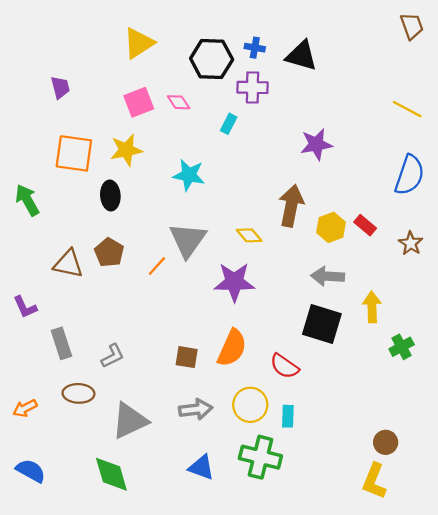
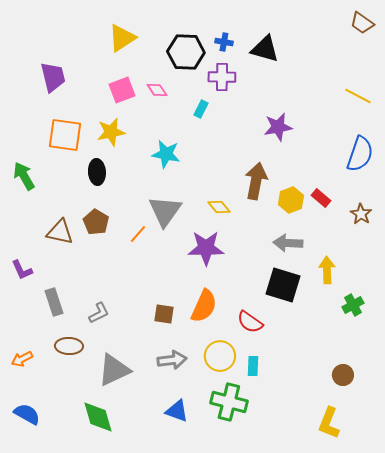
brown trapezoid: (412, 26) -> (362, 23), turned 145
purple trapezoid: (60, 87) -> (53, 77), size x1.5
brown circle: (386, 442) -> (343, 375), moved

